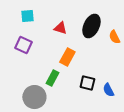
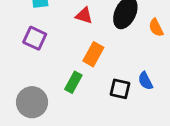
blue semicircle: (108, 90) -> (145, 81), moved
gray circle: (34, 97) -> (32, 102), moved

